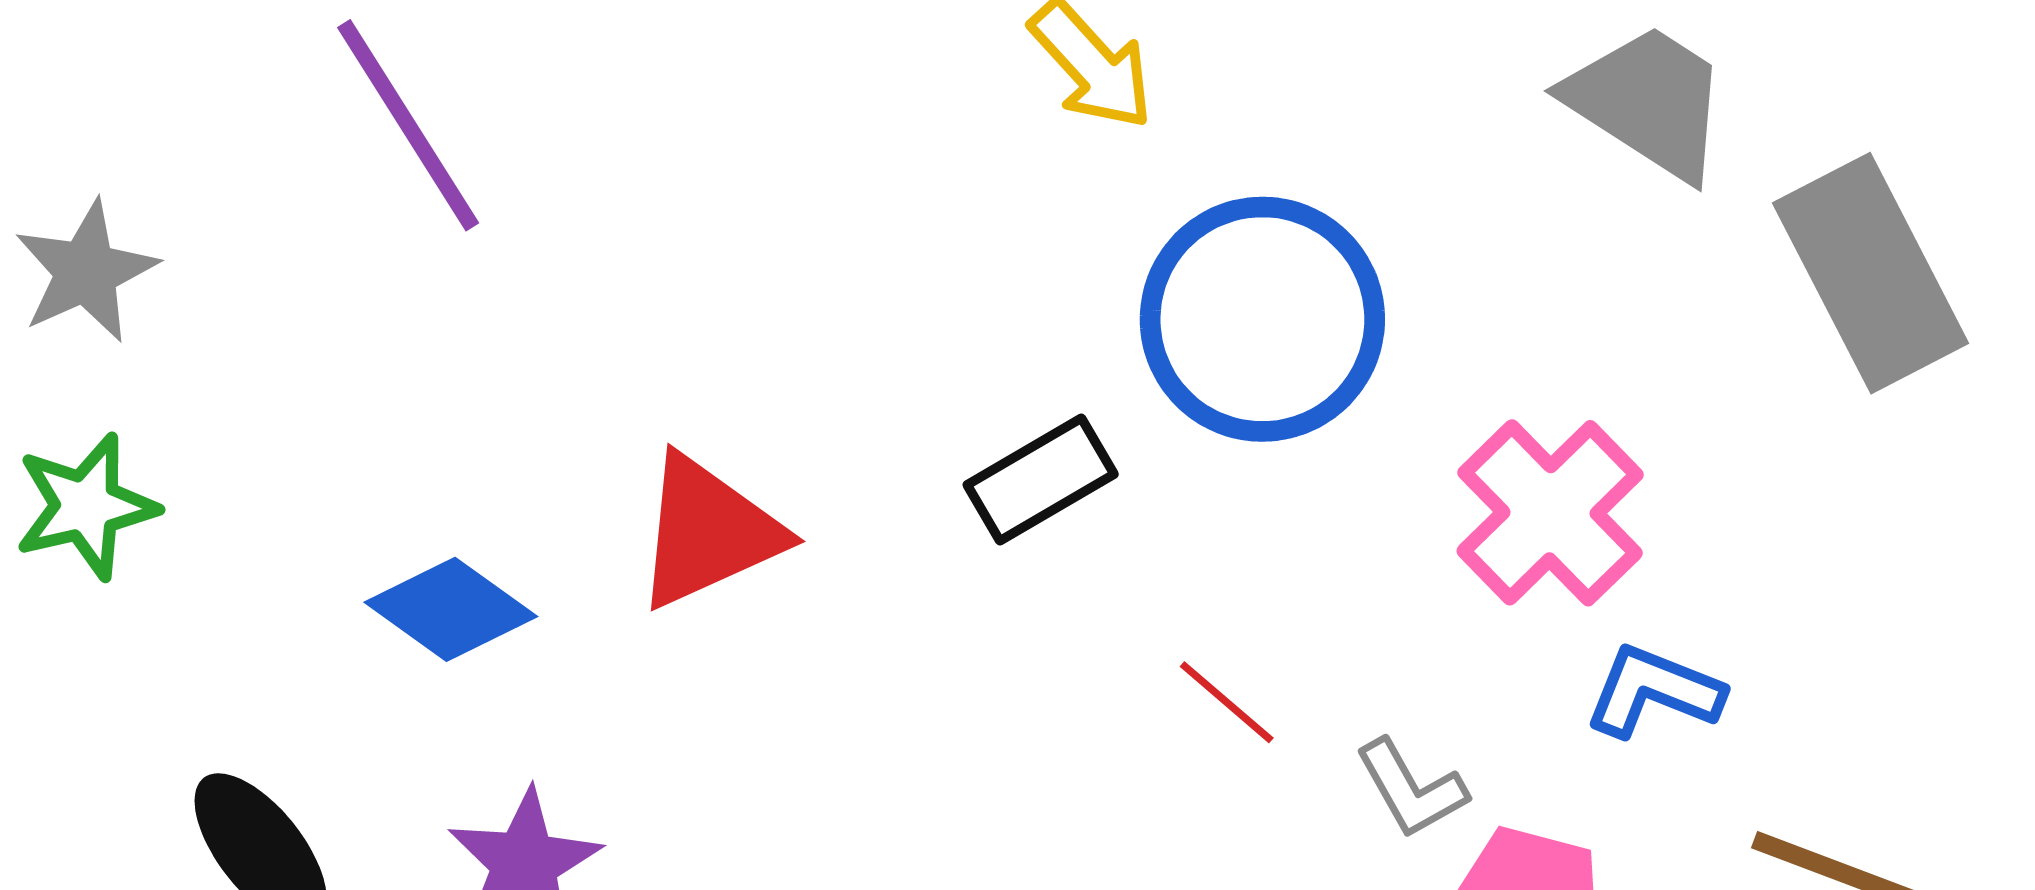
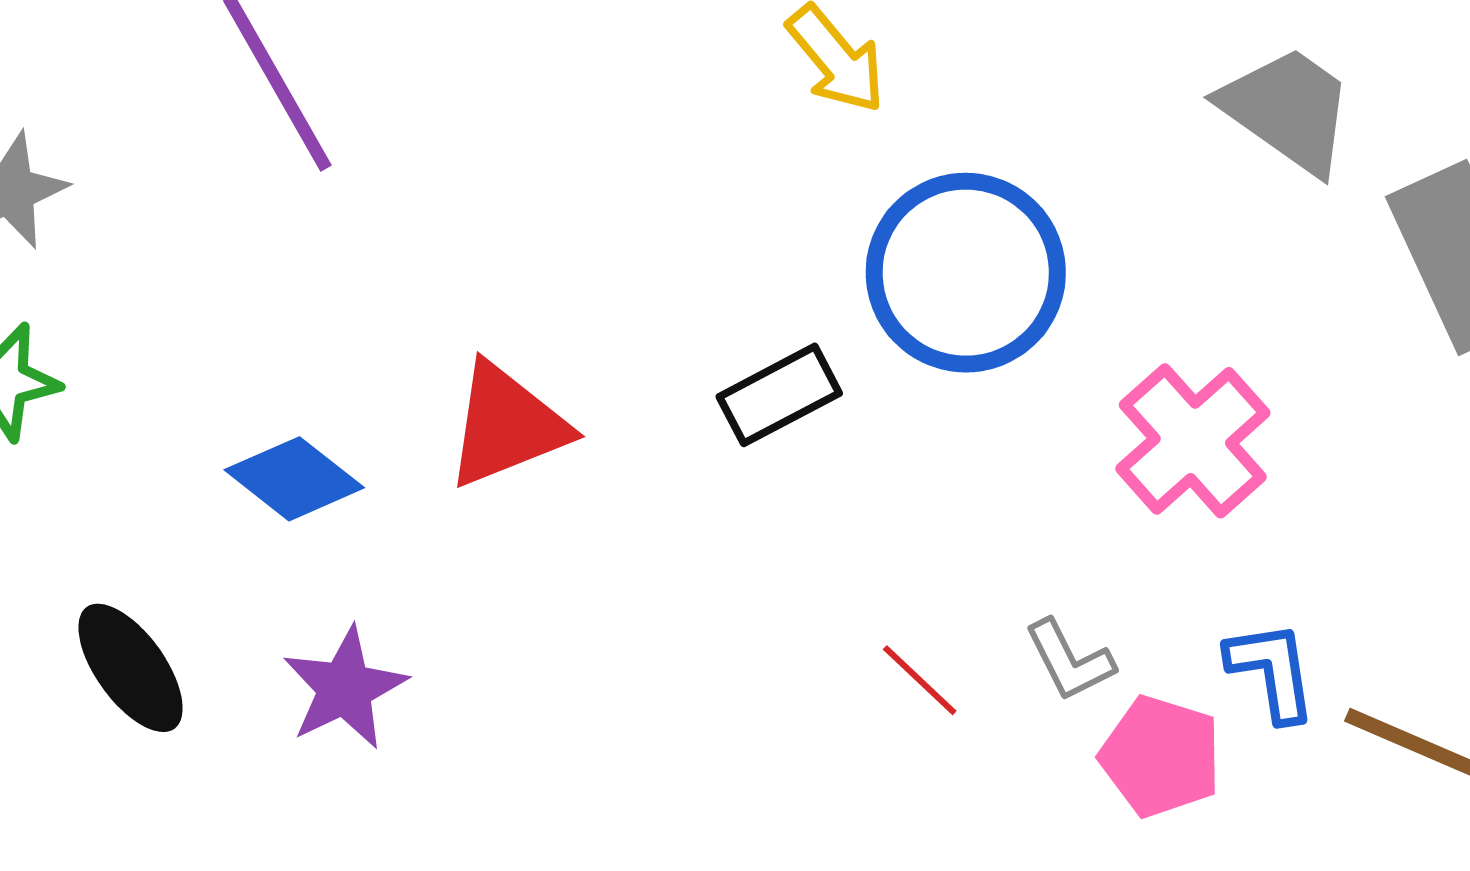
blue L-shape: (1654, 691) -> (1272, 671), moved, turned 57
red line: (1227, 702) -> (920, 680), moved

